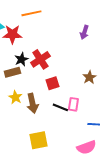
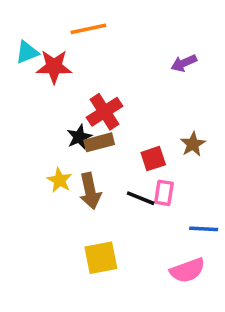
purple arrow: (84, 32) -> (184, 63), turned 48
black star: (21, 59) -> (79, 137), moved
brown rectangle: (12, 72) -> (99, 142), moved
red square: (52, 83) -> (153, 159), moved

